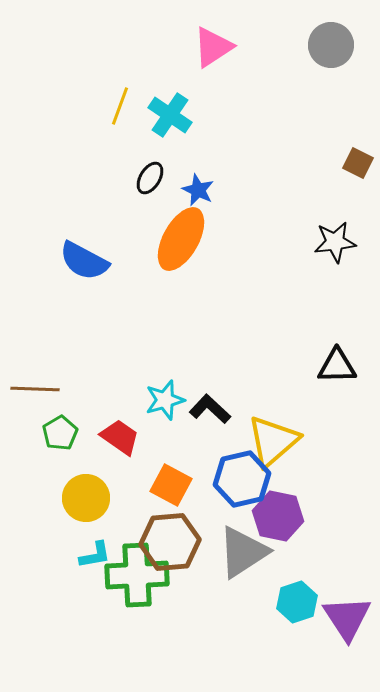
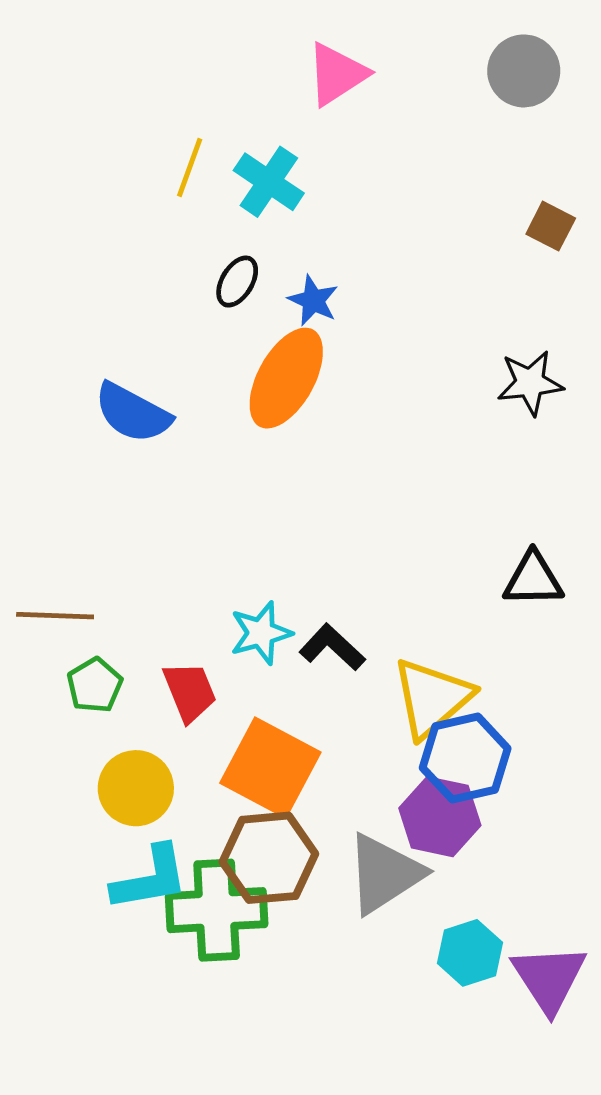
brown square: (358, 163) -> (551, 226), moved
red trapezoid: (120, 437) -> (190, 692), turned 33
blue hexagon: (242, 479) -> (465, 758), moved
orange square: (171, 485) -> (270, 768), size x1.5
cyan L-shape: (95, 555) -> (150, 878), size x1.6

